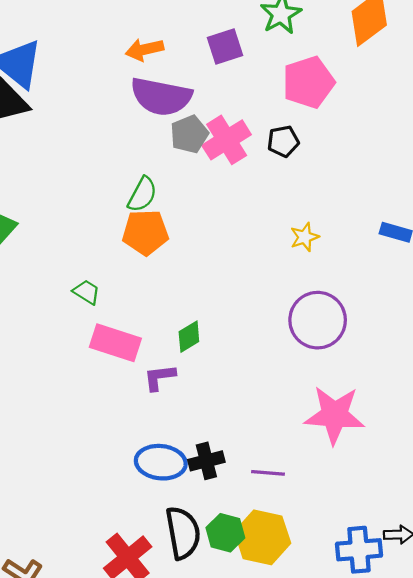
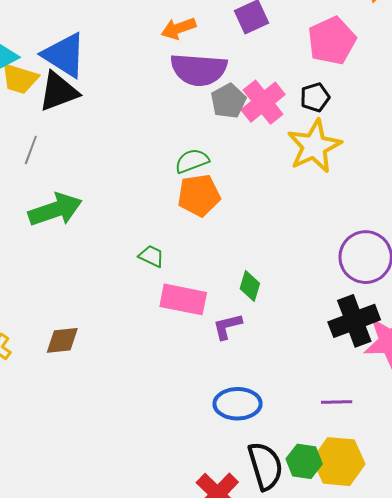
green semicircle: (142, 194) -> (192, 161), turned -132
yellow star: (305, 237) -> (314, 146), moved, size x2.0
green diamond: (189, 337) -> (250, 286), turned -36
black cross: (206, 461) -> (354, 321), moved, size x1.5

